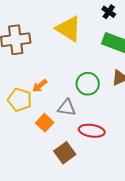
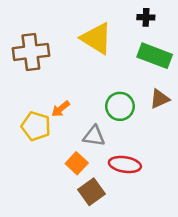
black cross: (109, 12) -> (146, 17), turned -32
orange square: (45, 123) -> (77, 163), moved

